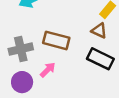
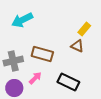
black rectangle: (100, 59) -> (68, 82), moved

